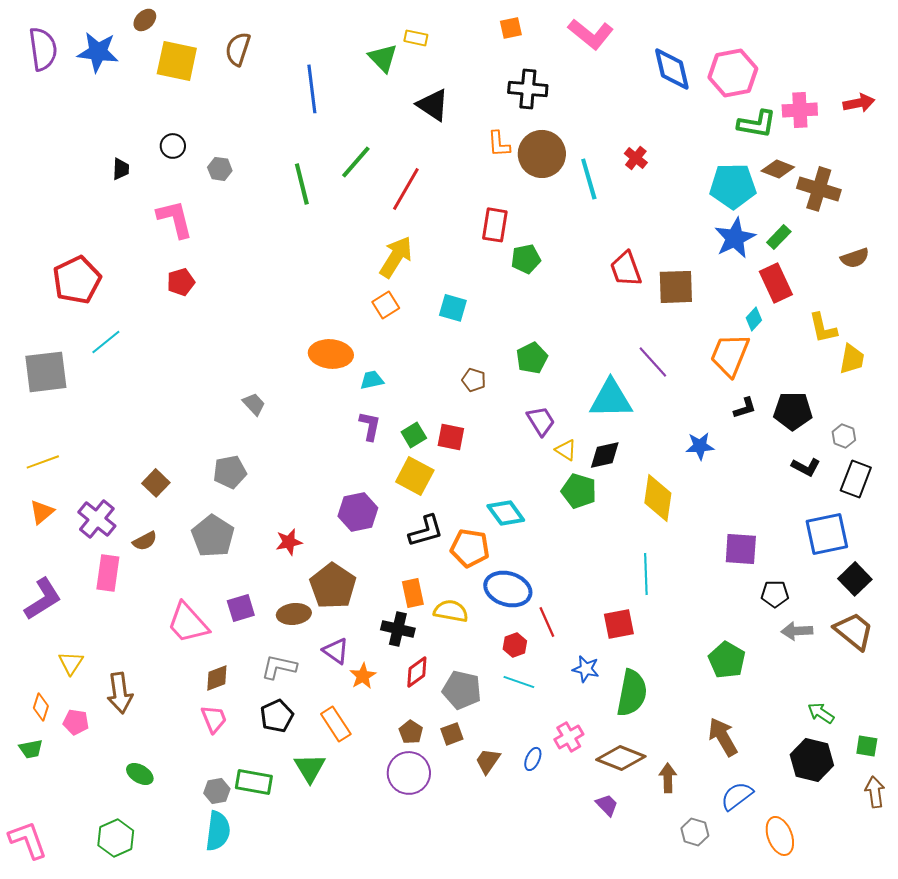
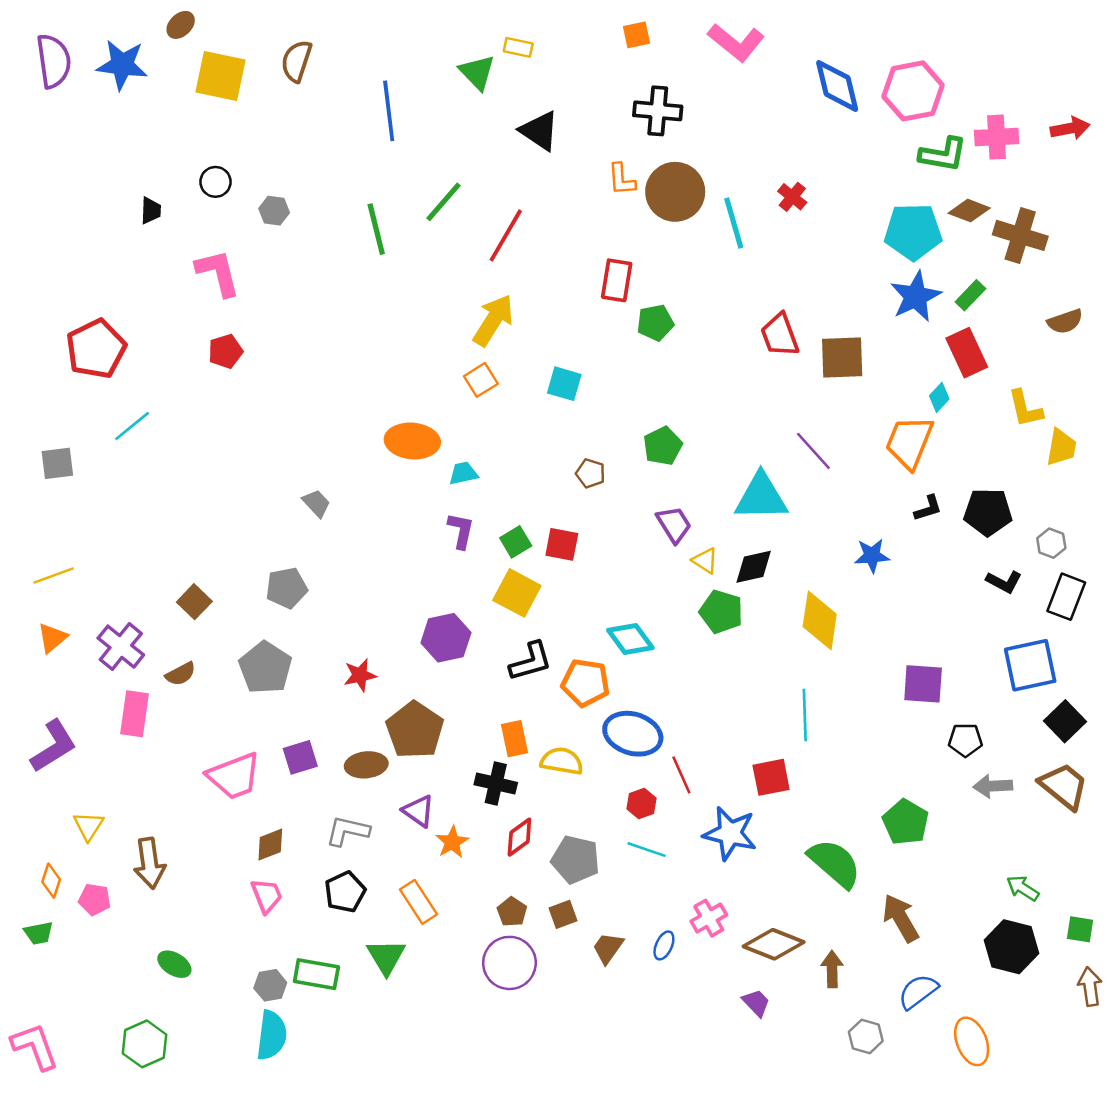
gray square: (46, 372) -> (57, 463), size x0.6
pink trapezoid: (188, 623) -> (234, 776), turned -69
blue star: (586, 669) -> (730, 833), size x1.6
green semicircle: (632, 693) -> (835, 863), moved, turned -60

